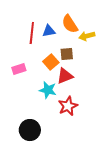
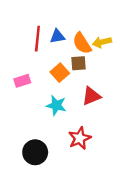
orange semicircle: (70, 24) -> (82, 43), moved
red triangle: (65, 76) -> (91, 96), moved
red star: (68, 106) -> (80, 138), moved

